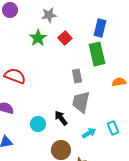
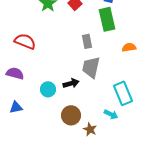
black arrow: (61, 118) -> (71, 83), turned 112
cyan rectangle: (113, 128) -> (123, 93), size x1.6
cyan arrow: (89, 133) -> (111, 114), moved, turned 56

